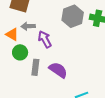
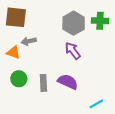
purple arrow: (45, 39) -> (73, 51), moved
green circle: (20, 52) -> (19, 79), moved

